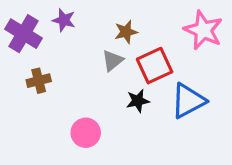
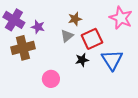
purple star: (64, 20) -> (38, 27), moved
brown cross: (39, 81) -> (23, 48), size x1.6
blue triangle: (188, 101) -> (112, 60), turned -35

